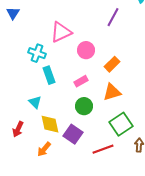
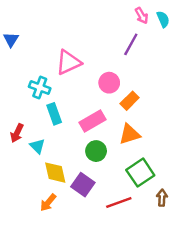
pink circle: (86, 50) -> (109, 83), moved
pink rectangle: (81, 81) -> (92, 121), size x1.5
red arrow: (18, 129) -> (17, 133), moved

